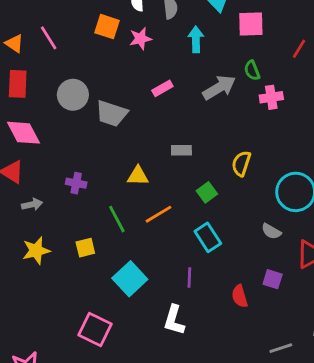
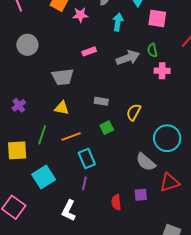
gray trapezoid: (112, 113) -> (63, 77), moved, turned -35
gray rectangle: (181, 150) -> (101, 101), moved
purple cross: (76, 183) -> (19, 105), turned 32
green line: (117, 219) -> (42, 135), turned 36
gray semicircle: (271, 231) -> (146, 162), size x1.5
cyan rectangle: (208, 237) -> (87, 158), moved
yellow square: (85, 248) -> (17, 150), size x1.5
purple square: (273, 279) -> (141, 195), turned -32

